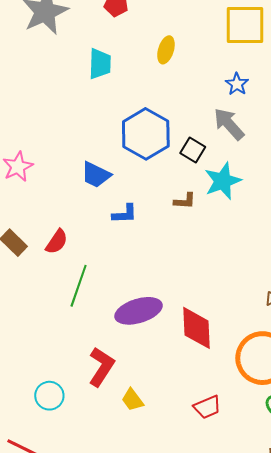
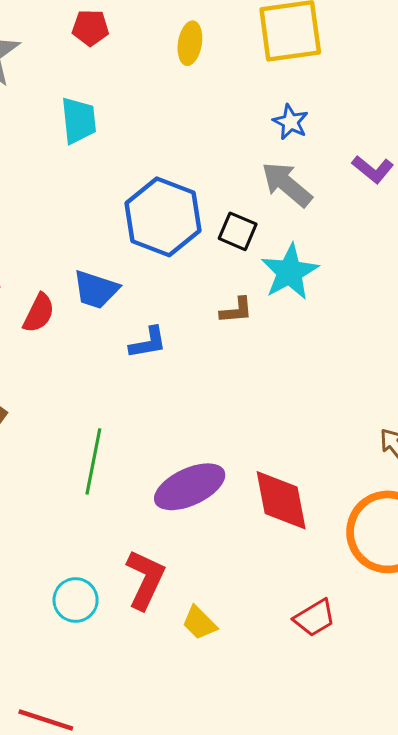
yellow ellipse: (166, 50) -> (190, 43), moved
red semicircle: (57, 242) -> (39, 313), moved
cyan circle: (49, 396) -> (76, 600), moved

